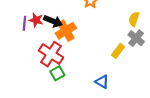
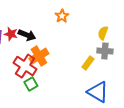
orange cross: (66, 31) -> (39, 56), moved
gray cross: (136, 38) -> (105, 51), turned -35
blue triangle: (102, 82) -> (98, 92), moved, size x1.6

